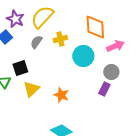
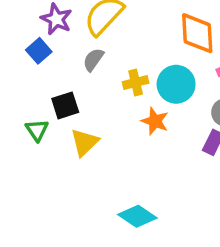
yellow cross: (60, 39) -> (136, 82), moved
orange star: (61, 95) -> (155, 121), moved

